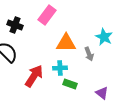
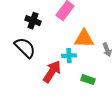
cyan cross: (60, 68) -> (69, 56), moved

